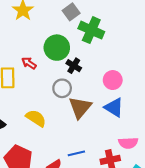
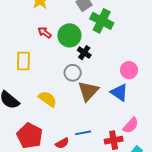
red arrow: (29, 63) -> (45, 33), moved
pink circle: (113, 80) -> (129, 70), moved
pink semicircle: (128, 143) -> (131, 125), turned -48

